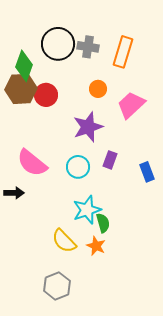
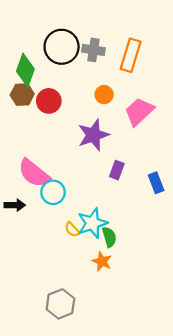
brown hexagon: (21, 89) -> (22, 95), size x0.7
cyan circle: (78, 167) -> (53, 192), moved
yellow semicircle: (64, 241) -> (72, 230), moved, size x0.6

